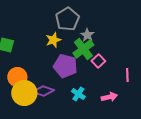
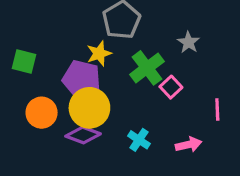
gray star: (87, 35) -> (189, 42), moved
purple pentagon: (65, 66) -> (81, 79), moved
yellow circle: (24, 93) -> (89, 108), moved

